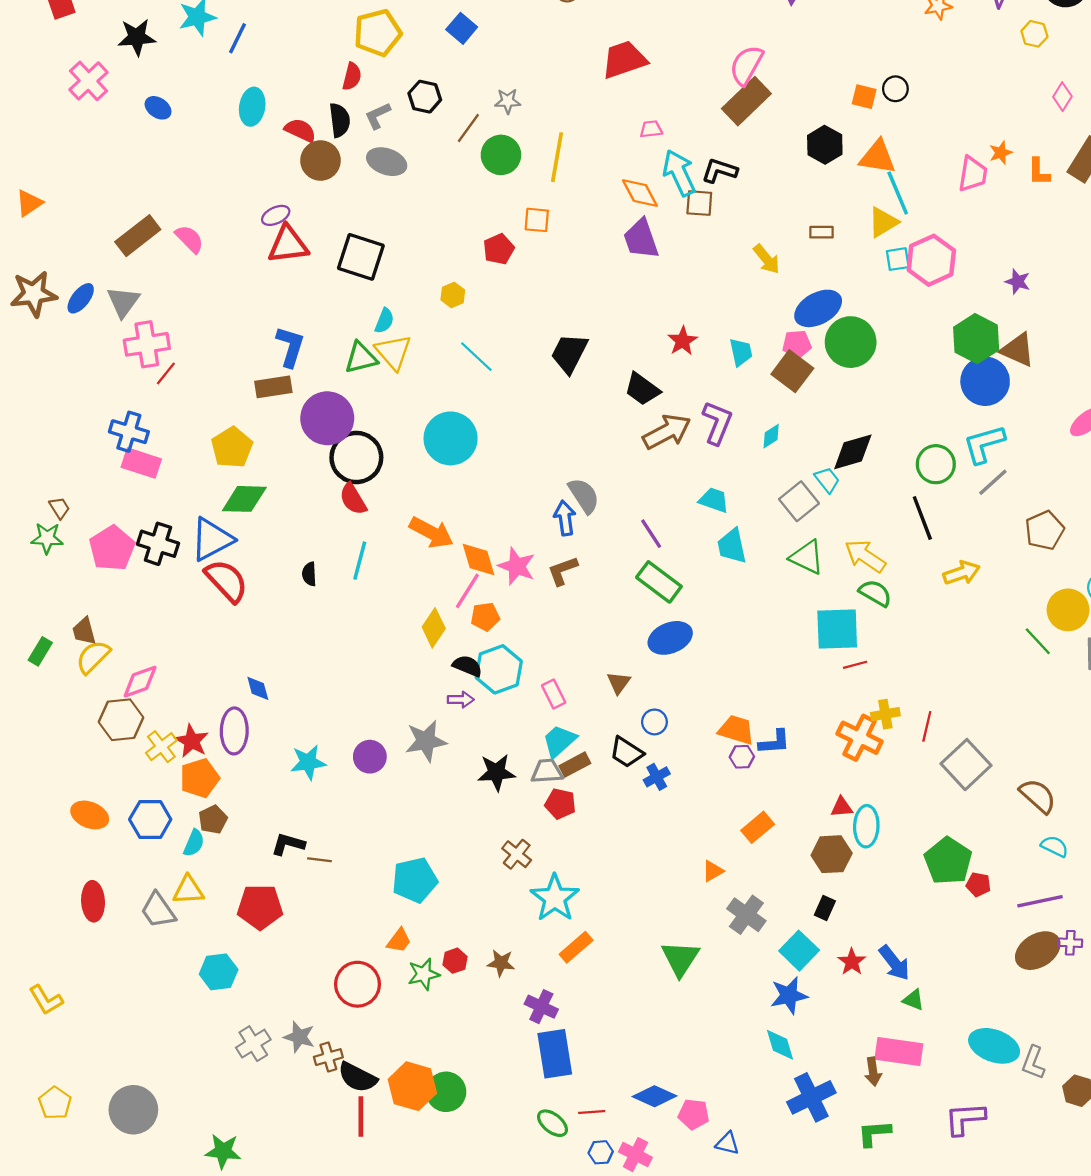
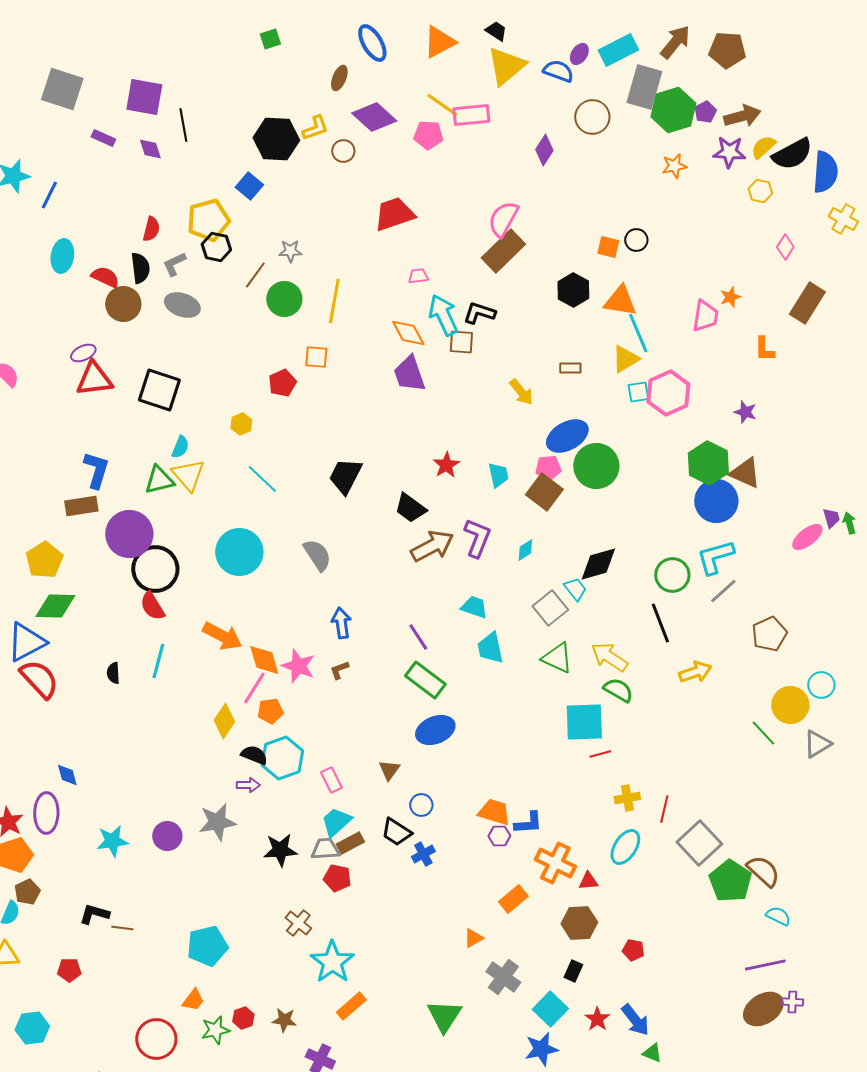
yellow pentagon: (378, 33) -> (208, 220), moved
orange L-shape: (1039, 172) -> (764, 349), moved
gray semicircle: (584, 496) -> (317, 555), moved
brown L-shape: (563, 571) -> (339, 670), size x0.7
orange cross: (860, 738) -> (555, 863), moved
cyan ellipse: (866, 826) -> (625, 847), moved, turned 30
green pentagon: (948, 861) -> (730, 881), moved
red pentagon: (978, 884) -> (633, 950), moved
red pentagon: (260, 907) -> (69, 970), size x0.6

